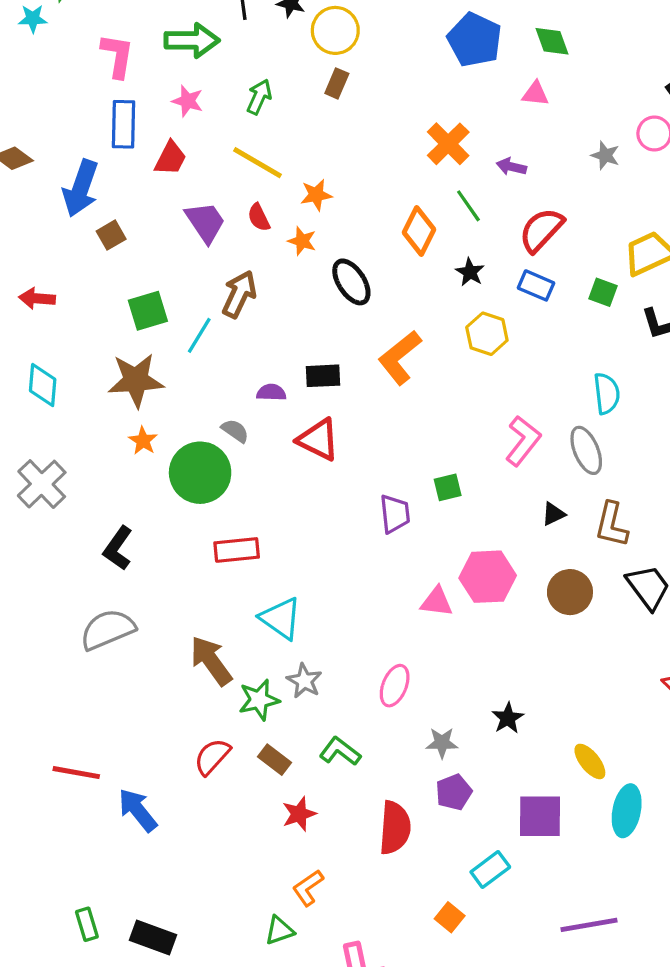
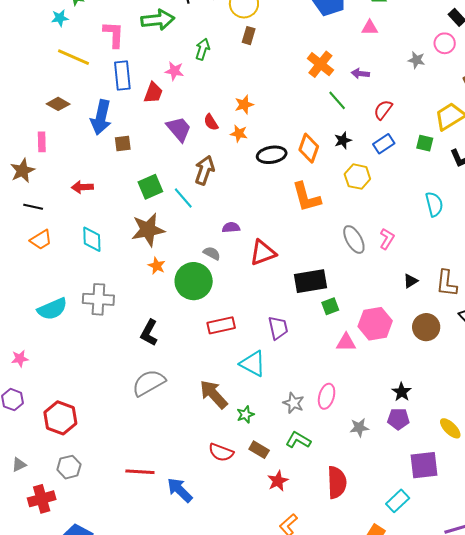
pink star: (188, 101) -> (174, 71), moved
yellow line: (257, 163) -> (74, 57), moved
red semicircle: (541, 230) -> (383, 110), size x0.7
orange diamond: (419, 231) -> (309, 148), moved
brown square: (111, 235) -> (123, 143), turned 30
black star: (470, 272) -> (343, 140), turned 30
black ellipse: (351, 282) -> (272, 155), turned -60
blue rectangle: (536, 285) -> (384, 144), turned -50
cyan line: (199, 335) -> (183, 198), turned -65
orange L-shape: (400, 357) -> (306, 197), turned -60
black rectangle: (323, 376) -> (311, 281), moved, size x1.5
red triangle: (318, 440) -> (263, 253), turned -40
pink L-shape: (523, 441) -> (387, 239), size x0.7
gray ellipse: (586, 450) -> (354, 240), moved
gray cross: (42, 484) -> (98, 299), turned -36
green square: (448, 487) -> (330, 306), moved
purple trapezoid: (395, 514) -> (278, 328), moved
gray star: (304, 681) -> (293, 403), moved
green star: (259, 700) -> (245, 415), size x0.7
black star: (508, 718) -> (402, 392), moved
red semicircle: (212, 757) -> (221, 452), turned -105
purple pentagon: (454, 792) -> (398, 419), moved, turned 30

